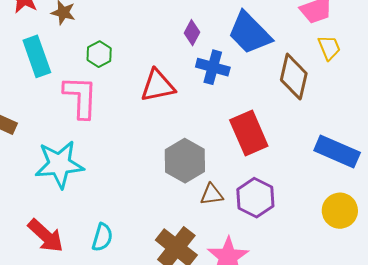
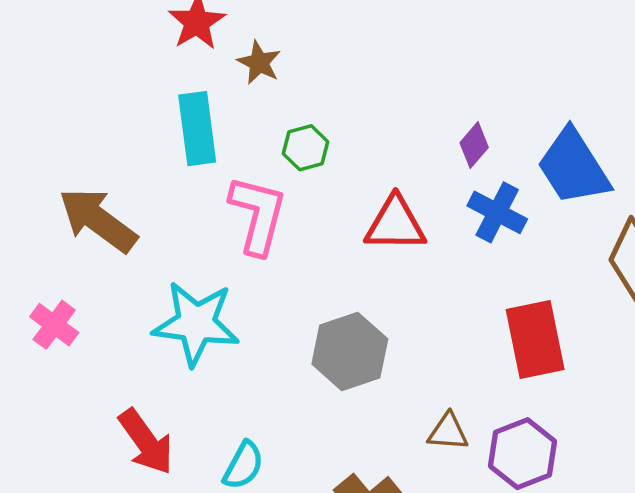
gray hexagon: (185, 161) -> (350, 351), moved

